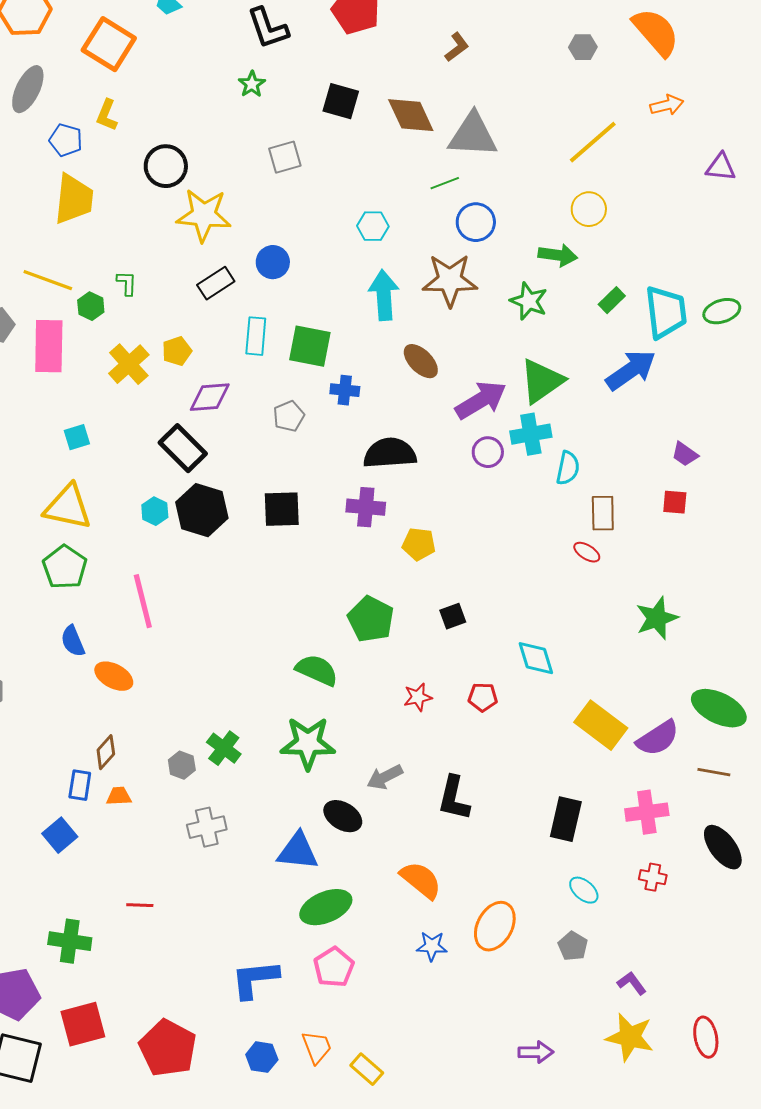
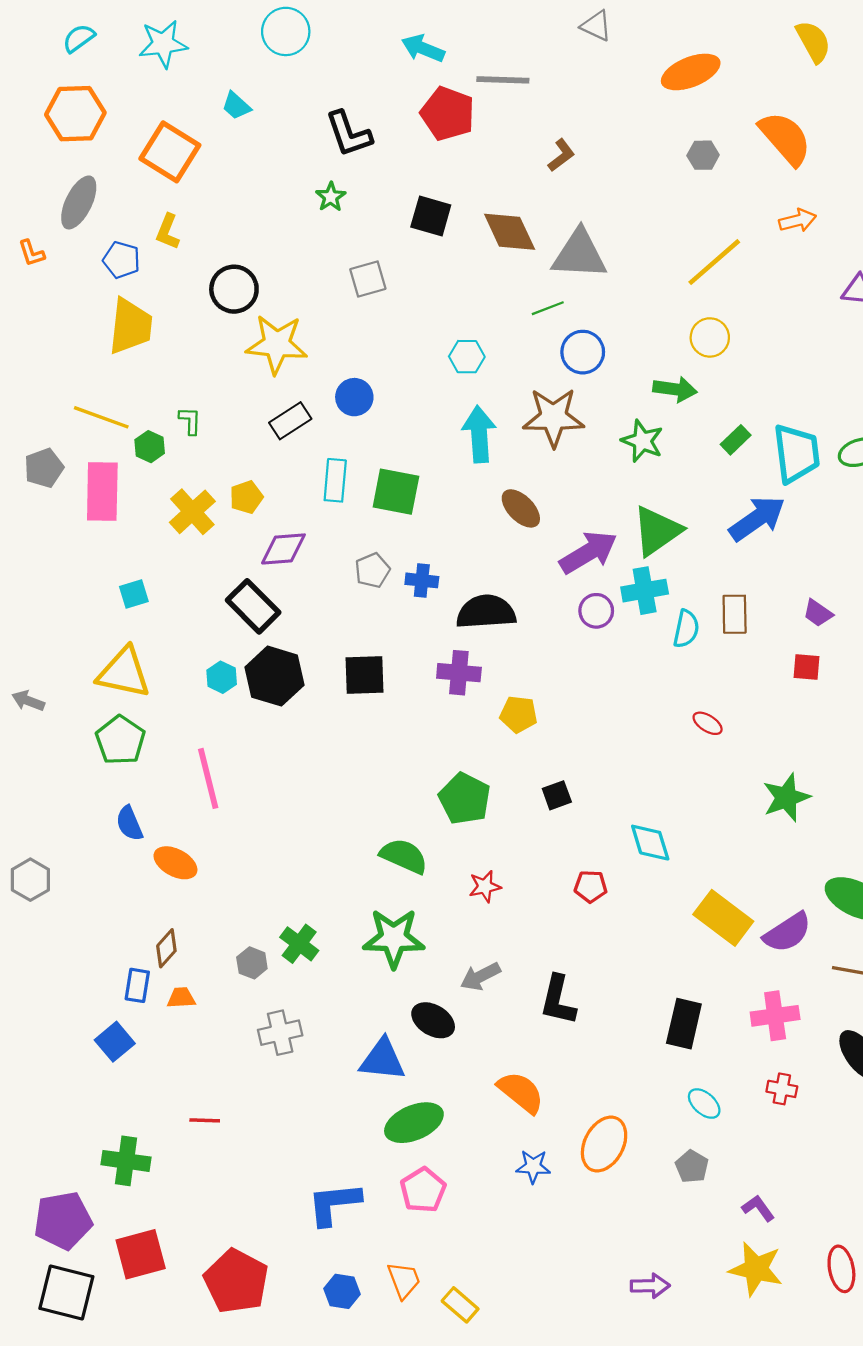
blue cross: (345, 390) -> (422, 580), moved
brown rectangle: (603, 513) -> (735, 614), moved
red star: (418, 697) -> (485, 886), moved

